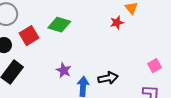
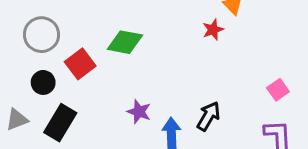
black arrow: (108, 78) -> (208, 116), turned -42

